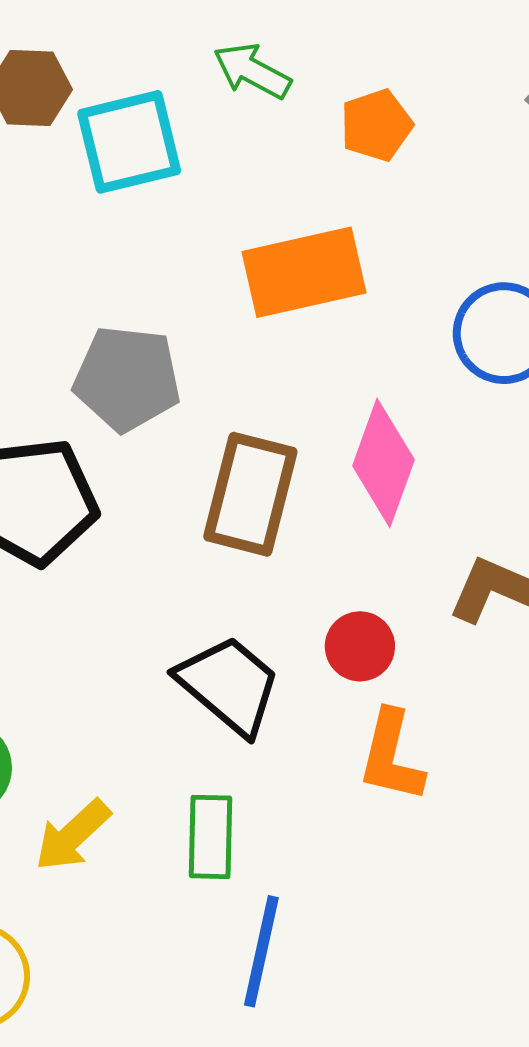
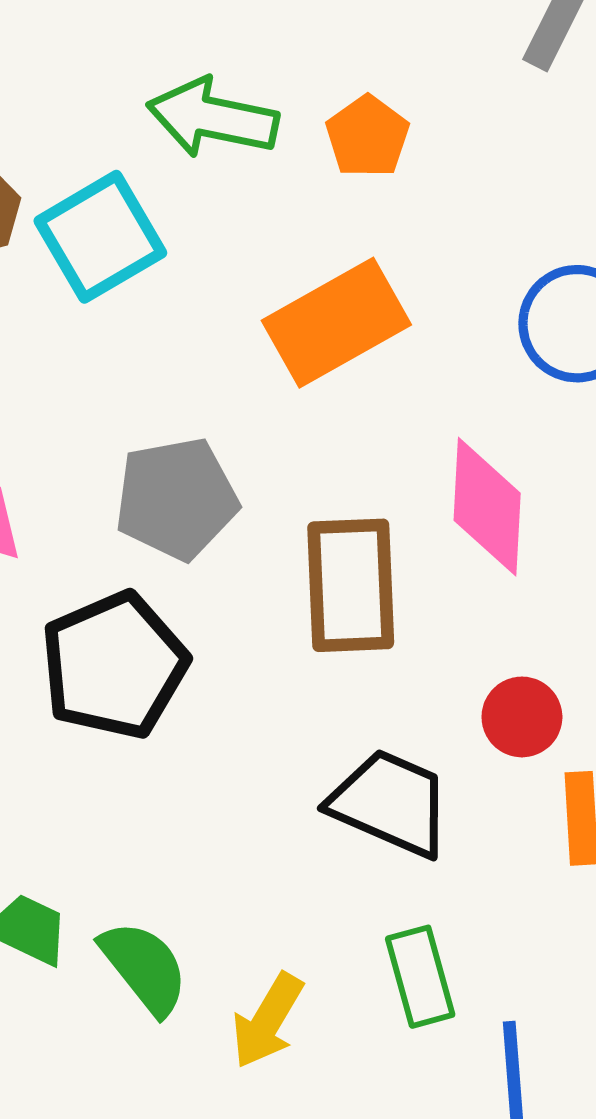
green arrow: (252, 71) -> (213, 118), size x1.4

